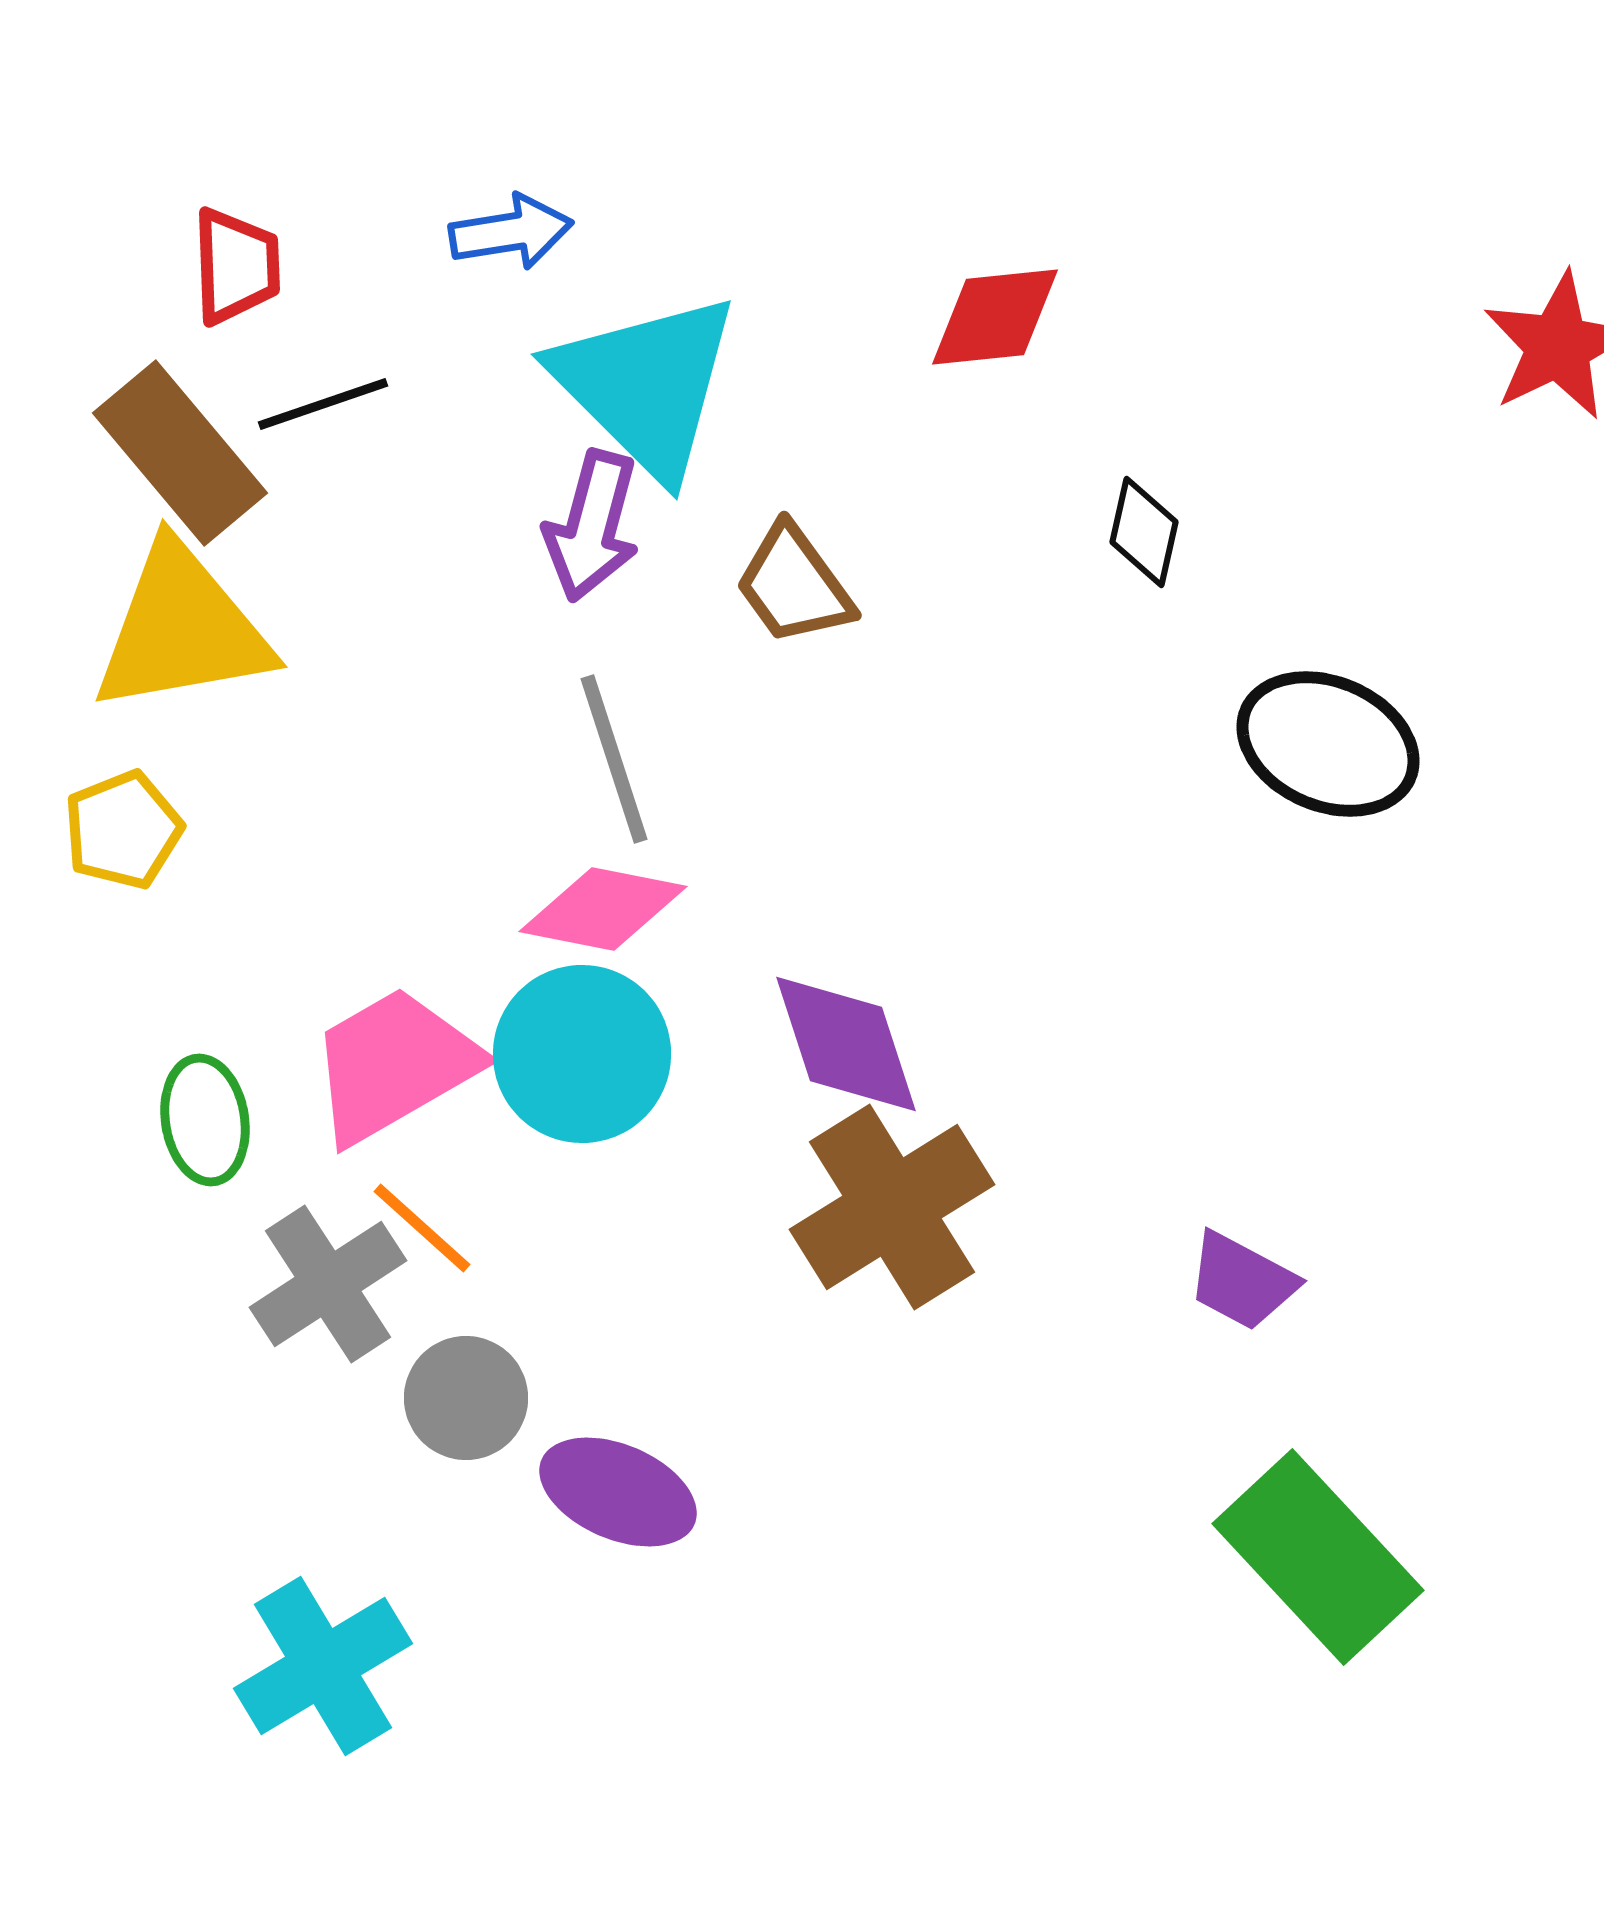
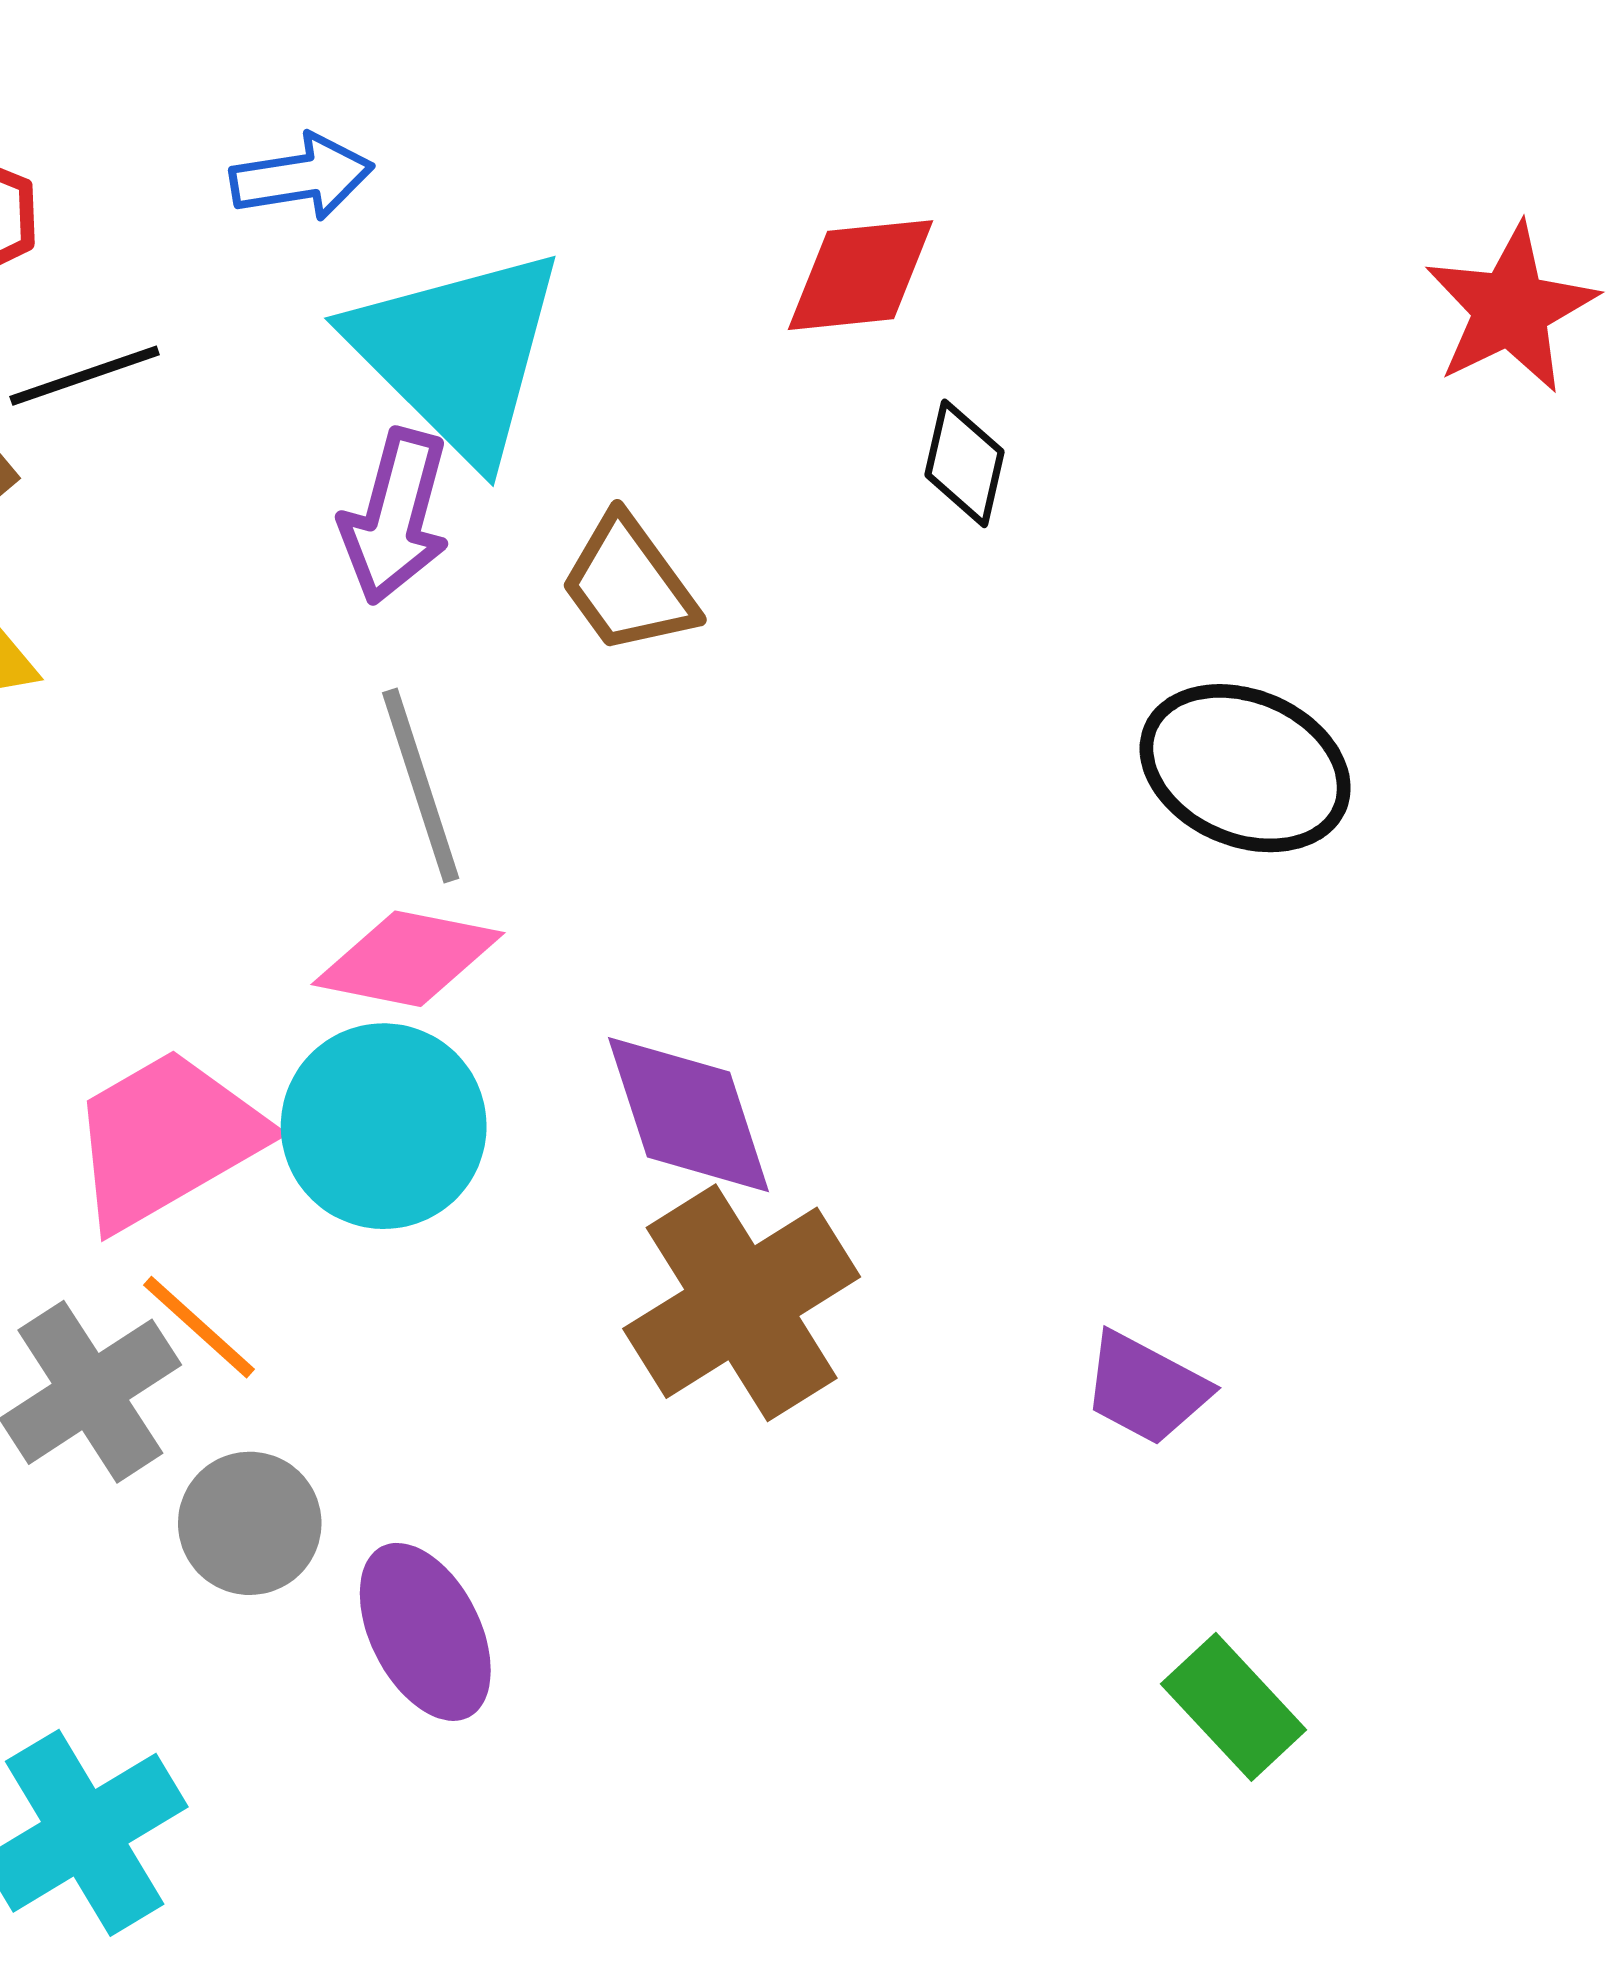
black diamond: (1144, 532) -> (964, 463), moved
purple ellipse: (618, 1492) -> (425, 1632), turned 40
green rectangle: (1318, 1557) -> (1234, 1707), size x0.6

